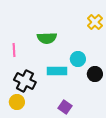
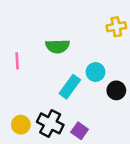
yellow cross: (95, 22) -> (116, 27), turned 35
cyan rectangle: (57, 71) -> (70, 87), turned -54
black cross: (25, 81) -> (50, 123), moved

